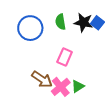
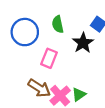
black star: (83, 22) -> (83, 43), moved, turned 30
pink rectangle: (65, 57) -> (49, 58), moved

